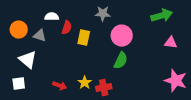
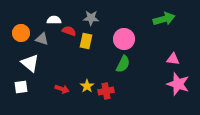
gray star: (103, 14) -> (91, 18), moved
red semicircle: (67, 28) -> (69, 31), turned -88
pink triangle: (171, 43) -> (173, 59), moved

